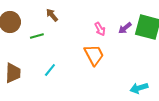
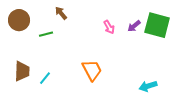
orange trapezoid: (94, 55) -> (92, 70), moved
cyan line: (50, 70) -> (45, 78), moved

